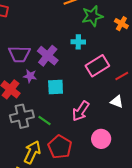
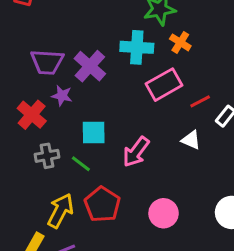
orange cross: (121, 24) -> (180, 42), moved
cyan cross: (78, 42) -> (137, 47), size x1.5
cyan square: (56, 87) -> (94, 132), moved
gray cross: (22, 116) -> (47, 156), size x0.7
pink circle: (101, 139) -> (164, 213), moved

